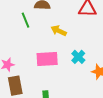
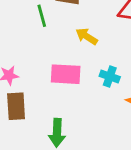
cyan cross: (78, 57) -> (110, 76), turned -32

